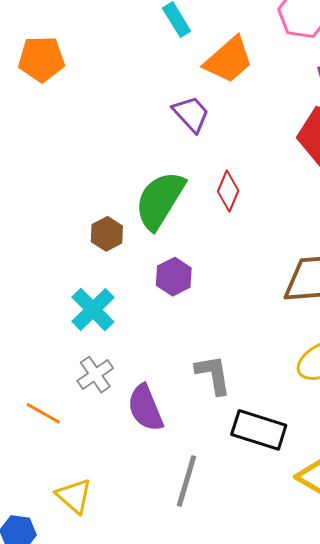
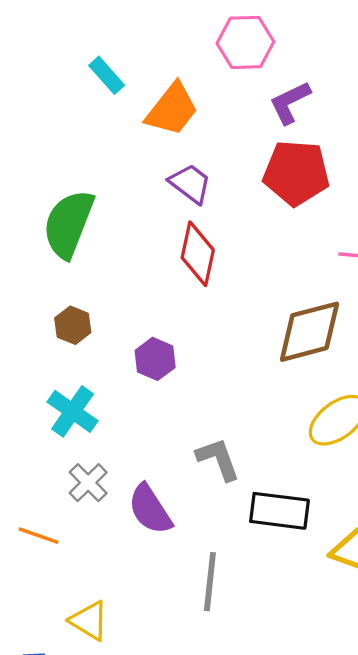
purple trapezoid: (191, 114) -> (190, 184), moved
red diamond: (228, 191) -> (198, 254), size x1.4
green semicircle: (160, 200) -> (68, 224), moved

